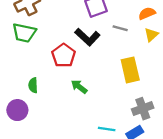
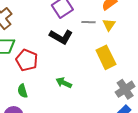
yellow triangle: (151, 35) -> (109, 25), moved
red pentagon: (64, 55) -> (27, 60), moved

